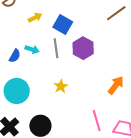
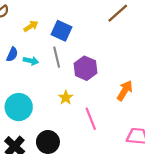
purple hexagon: (83, 48) -> (85, 68), moved
blue semicircle: (15, 56) -> (12, 54), moved
pink line: (97, 121) -> (91, 119), moved

